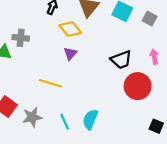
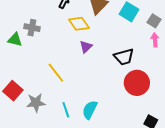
purple triangle: (70, 54) -> (86, 47), moved
pink arrow: (154, 57) -> (155, 40), moved
yellow line: (51, 83) -> (56, 73), turned 30

